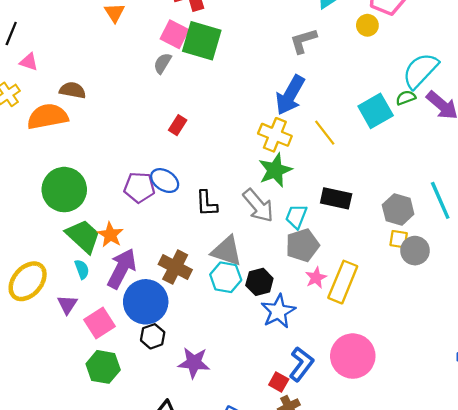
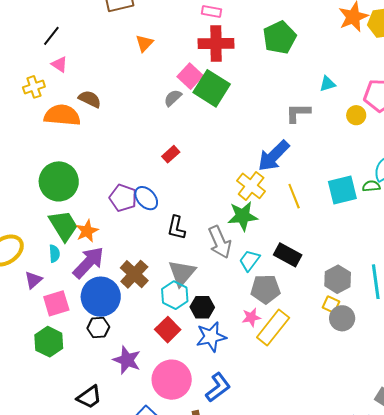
gray pentagon: (302, 245) -> (265, 289), moved
gray triangle: (227, 251) -> (182, 273), turned 36
pink circle: (353, 356) -> (172, 380), moved
red square: (279, 382) -> (168, 330), moved, size x1.4

